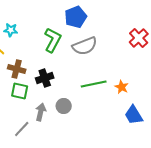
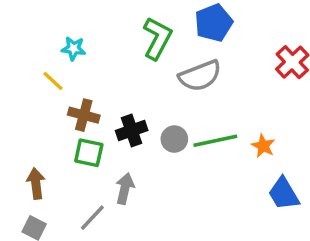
blue pentagon: (76, 17) -> (214, 23), moved
green L-shape: (53, 40) -> (157, 38), moved
gray circle: (64, 106) -> (174, 139), moved

